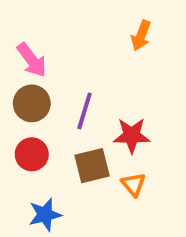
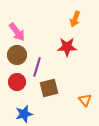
purple line: (85, 111) -> (37, 67), moved
red star: (132, 135) -> (67, 47), moved
orange triangle: (134, 184) -> (85, 100), moved

